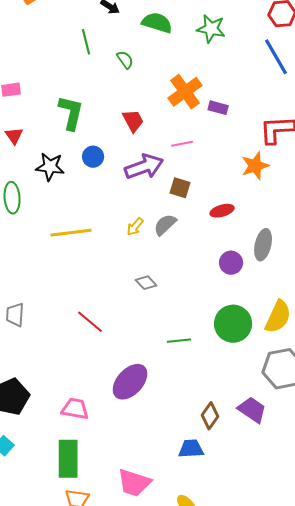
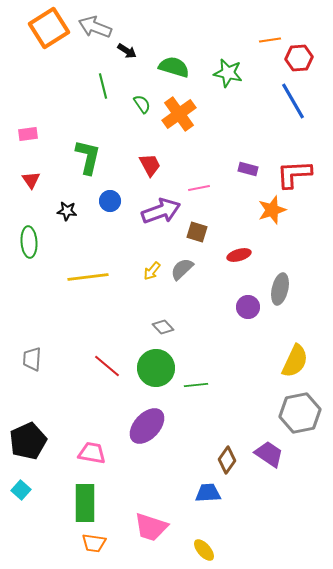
orange cross: (185, 92) -> (179, 114), moved
purple rectangle: (218, 108) -> (248, 169), moved
black star: (50, 167) -> (67, 211), size x0.7
green circle: (233, 324) -> (156, 368), moved

